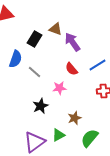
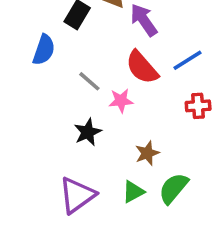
red semicircle: (72, 69) -> (142, 67), size x1.5
gray line: (34, 72) -> (89, 81), moved
green triangle: (58, 135) -> (133, 192), moved

